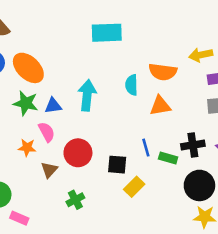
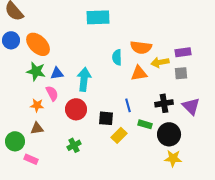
yellow arrow: (201, 55) -> (160, 62), moved
cyan arrow: (87, 95) -> (84, 79), moved
green rectangle: (168, 158) -> (145, 124), moved
brown triangle: (49, 170) -> (37, 128), moved, turned 40

